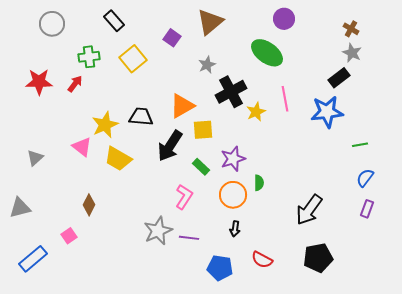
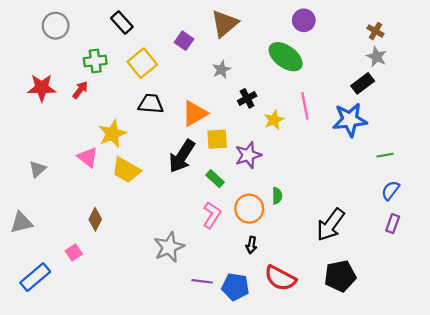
black cross: (231, 92) -> (247, 98), size x0.6
black trapezoid: (141, 117) -> (151, 104), moved
purple star: (233, 159) -> (248, 155), moved
pink L-shape: (184, 197) -> (212, 215), moved
purple line: (189, 238) -> (202, 281), moved
red semicircle: (262, 260) -> (280, 278), size x1.4

